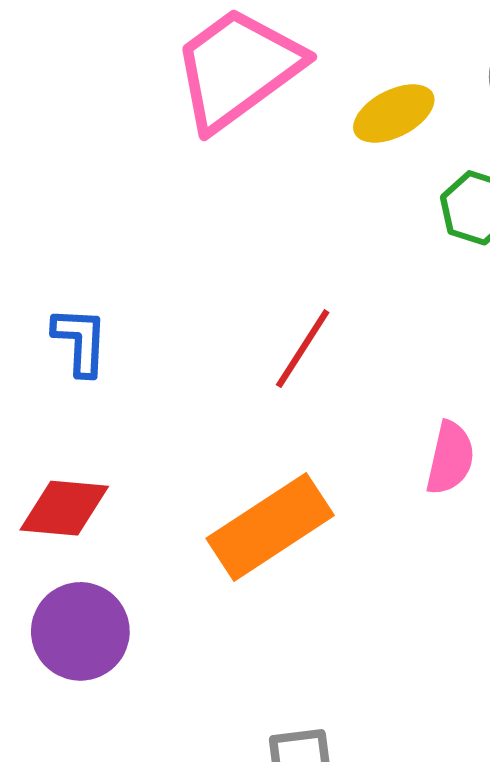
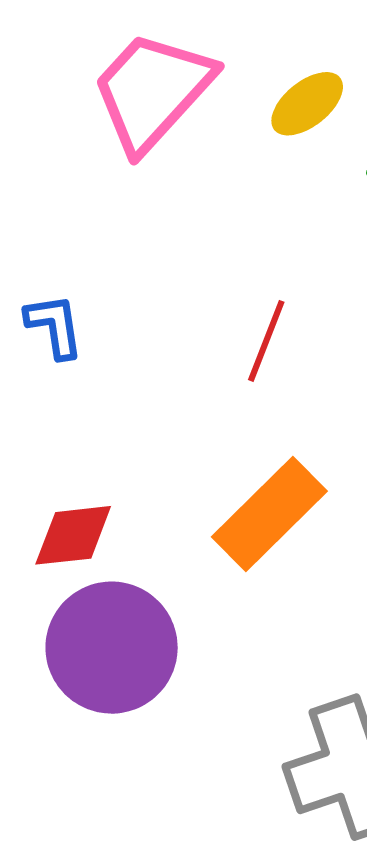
blue L-shape: (80, 341) -> (54, 326), moved
purple circle: (80, 631) -> (112, 648), size x1.4

